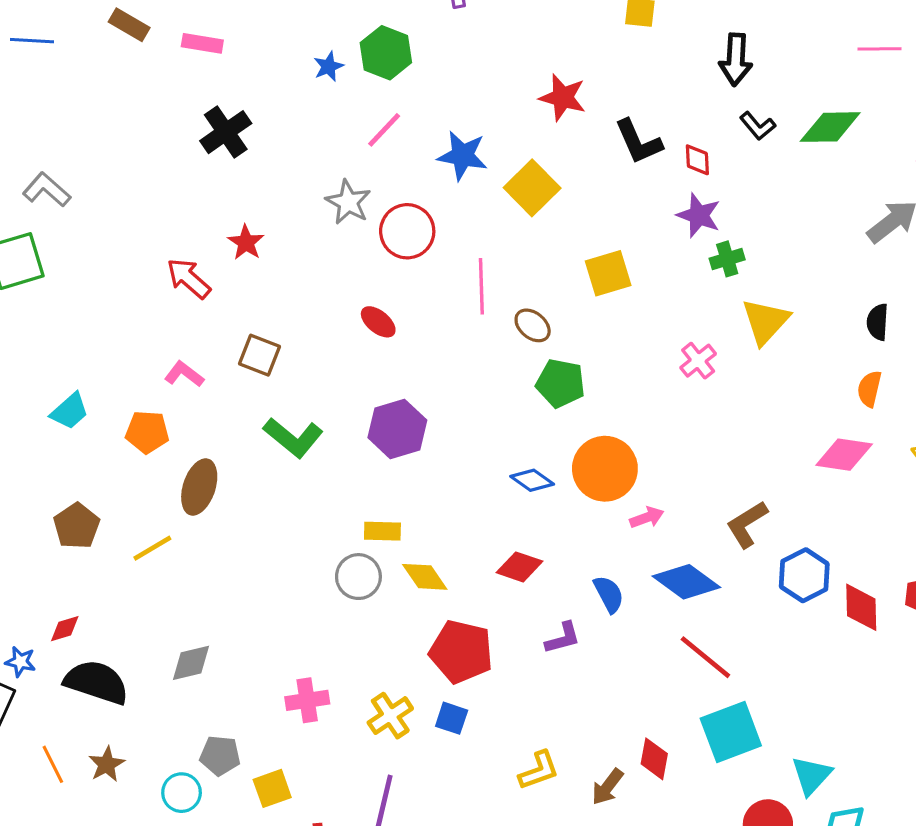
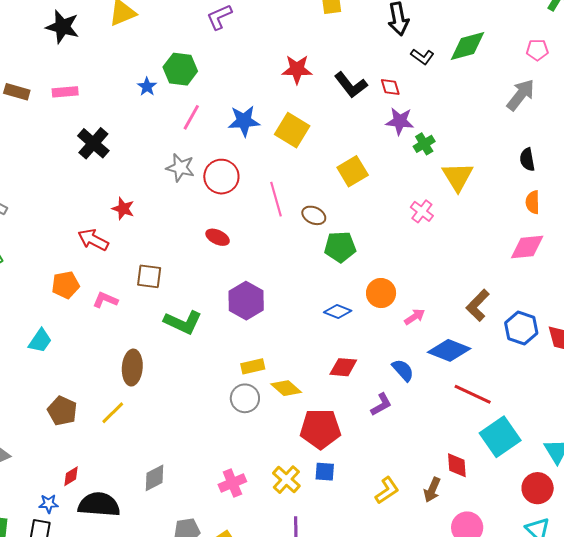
orange pentagon: (147, 432) -> (66, 285), moved
orange circle: (605, 469) -> (381, 293), size x0.7

